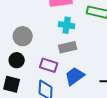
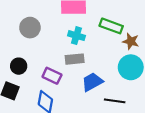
gray circle: (23, 36) -> (30, 28), moved
blue trapezoid: (75, 76) -> (92, 82), moved

